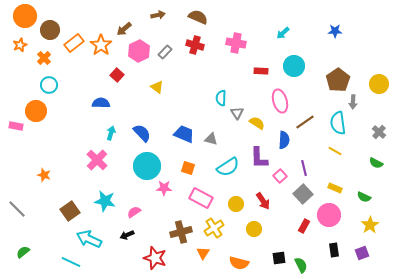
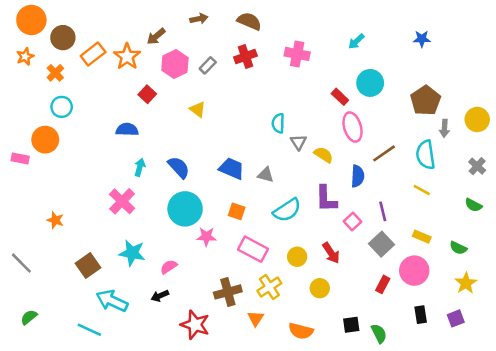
red cross: (195, 45) -> (245, 56), turned -36
red rectangle: (261, 71) -> (340, 97), moved, turned 40
yellow circle: (379, 84) -> (477, 119), moved

